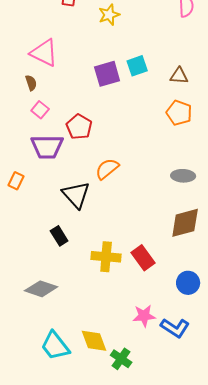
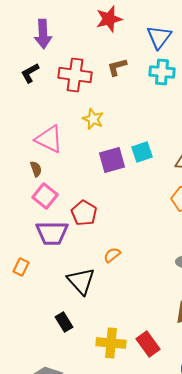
yellow star: (109, 15) -> (93, 119), moved, turned -30
pink square: (40, 110) -> (45, 196), size x1.4
orange semicircle: (107, 169) -> (112, 255), size x0.7

